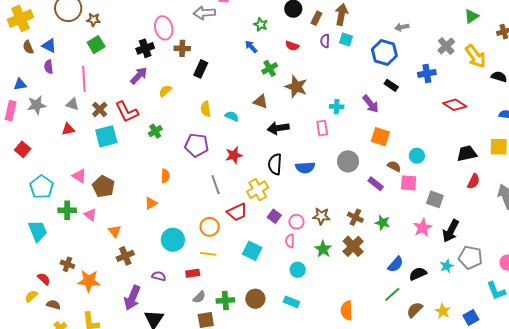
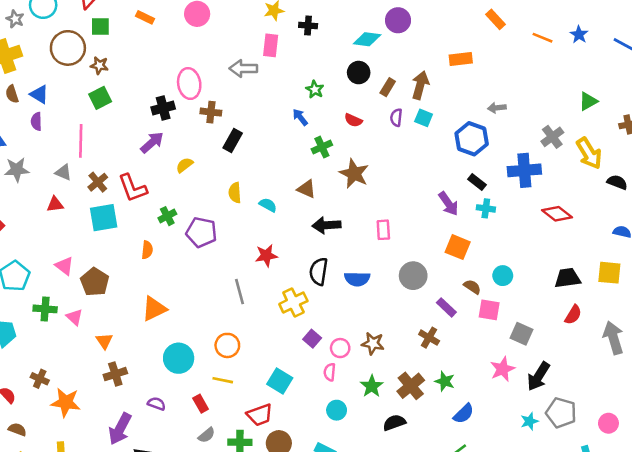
blue cross: (427, 73) -> (524, 170), size x1.4
cyan cross: (337, 107) -> (486, 208), moved
purple pentagon: (197, 145) -> (201, 232), moved
orange semicircle: (165, 176) -> (147, 250), moved
orange triangle: (151, 203) -> (154, 309), size x1.5
red trapezoid: (237, 212) -> (260, 415), moved
brown cross: (355, 217) -> (429, 338), moved
green star: (383, 223) -> (445, 381), moved
red rectangle: (193, 273) -> (201, 404), turned 64
black semicircle: (418, 274) -> (394, 423), moved

